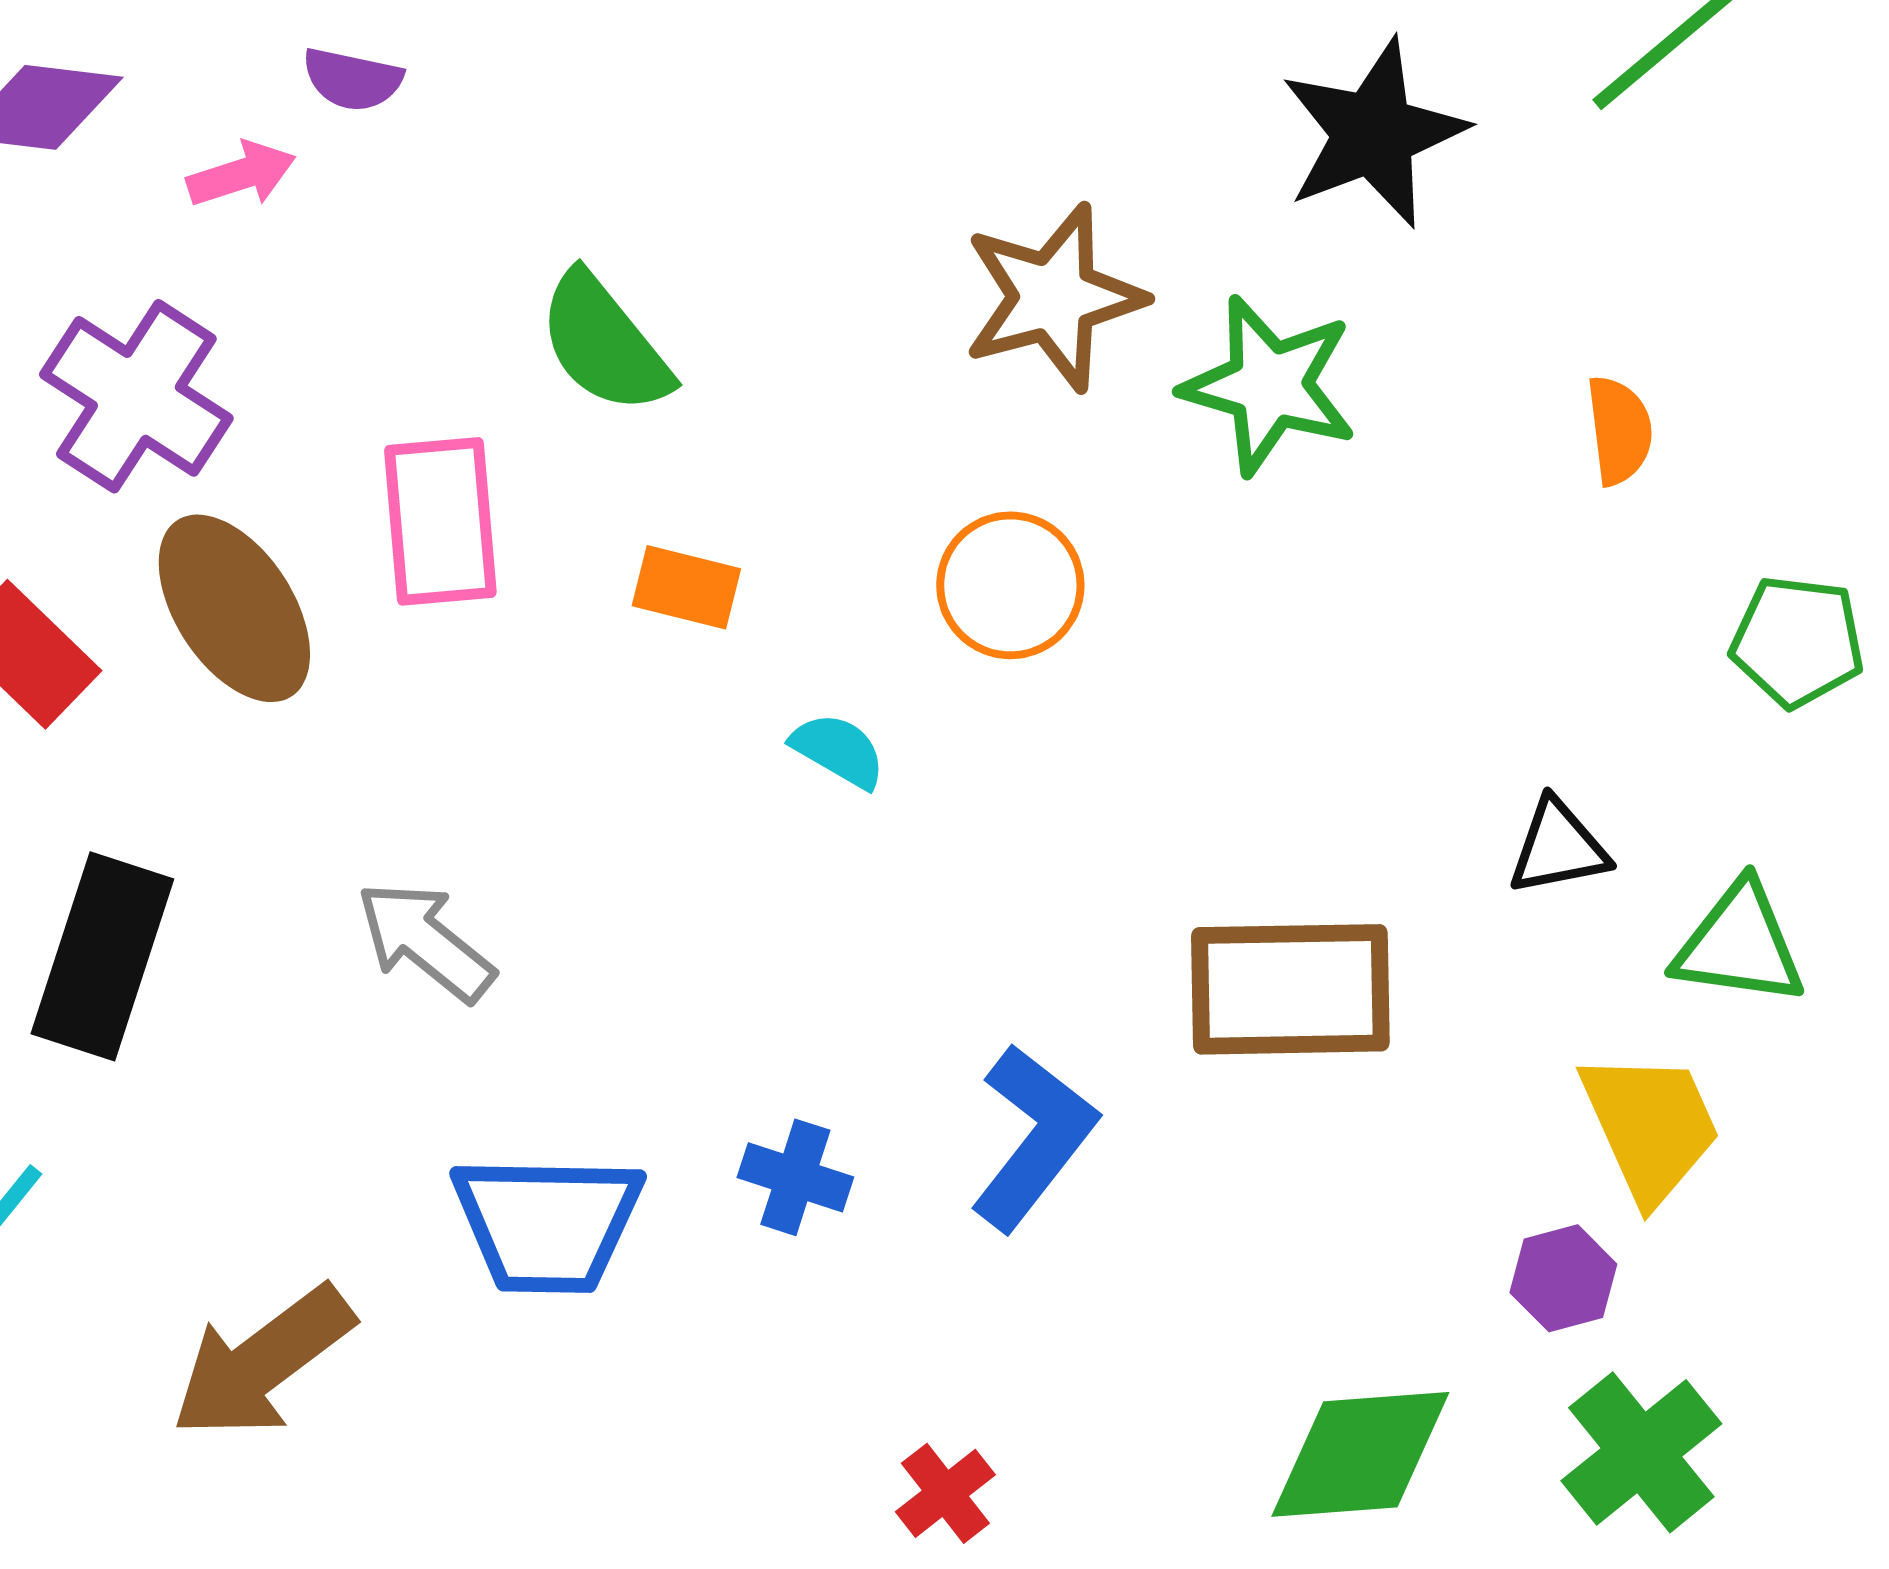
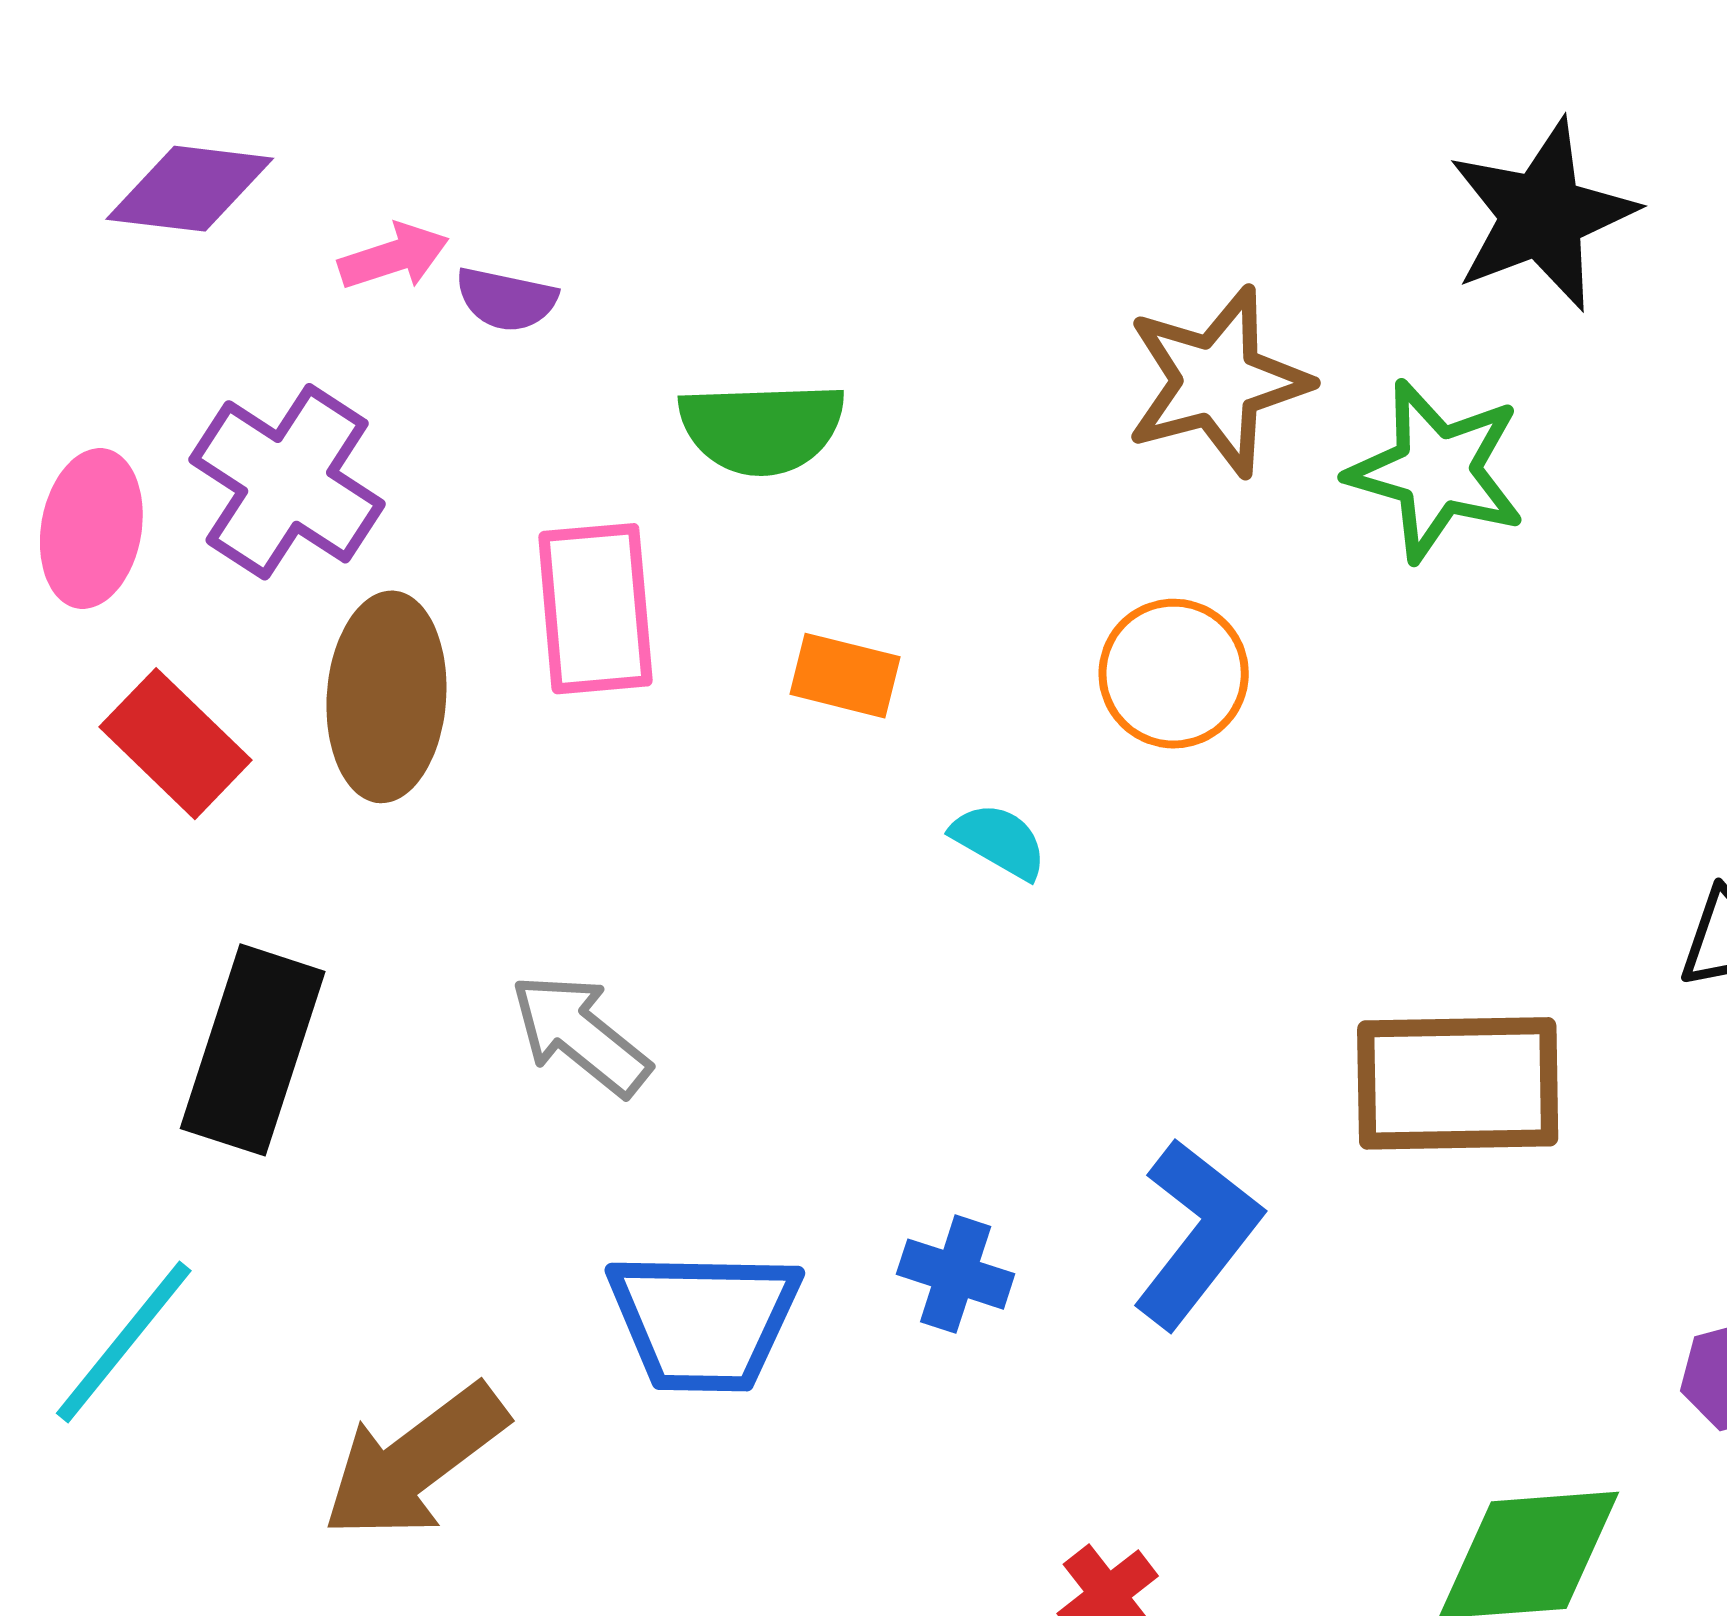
purple semicircle: (352, 79) -> (506, 299), moved
green semicircle: (604, 343) -> (762, 428), turned -53
brown ellipse: (234, 608) -> (386, 697), turned 37

